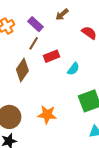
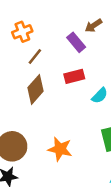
purple rectangle: (35, 24) -> (76, 42), moved
brown line: (34, 43) -> (35, 56), moved

